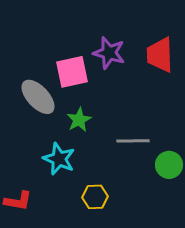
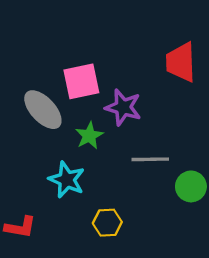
purple star: (109, 53) -> (123, 107), moved

